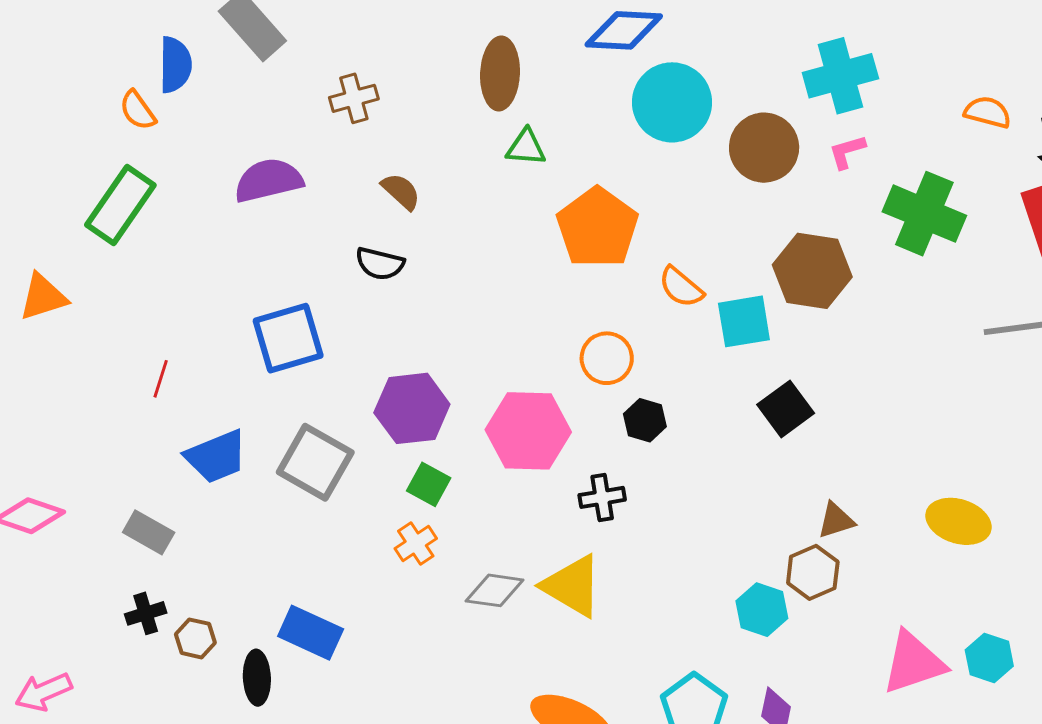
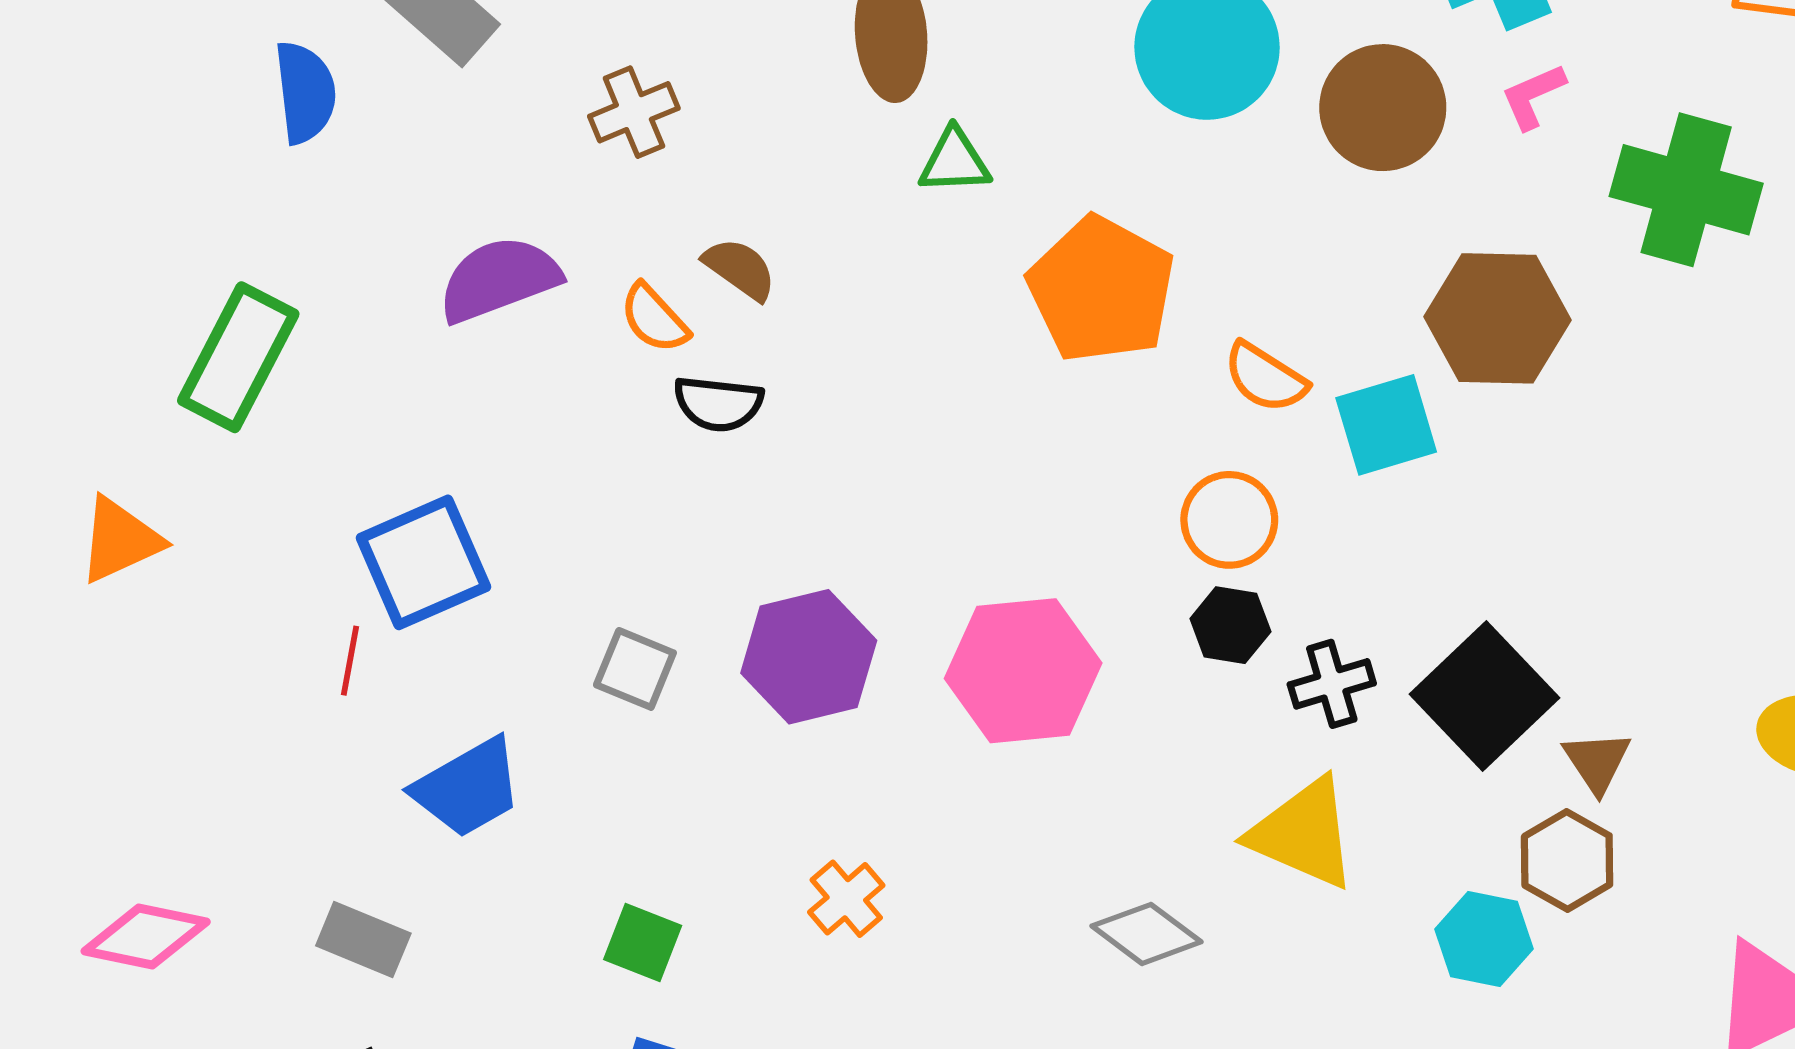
orange semicircle: (138, 110) -> (654, 318), moved
blue square: (288, 338) -> (423, 562), moved
orange circle: (607, 358) -> (1229, 520), moved
black square: (786, 409) -> (1484, 696), moved, size x1.4
gray square: (315, 462) -> (635, 669), moved, size x0.6
green square: (429, 484) -> (643, 943), moved
black cross: (602, 497) -> (1332, 684), moved
brown triangle: (836, 520) -> (1597, 762), turned -39
yellow triangle: (572, 586) -> (1303, 833), moved
gray diamond: (495, 590) -> (1147, 934), moved, turned 36

